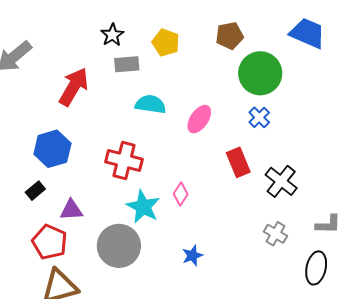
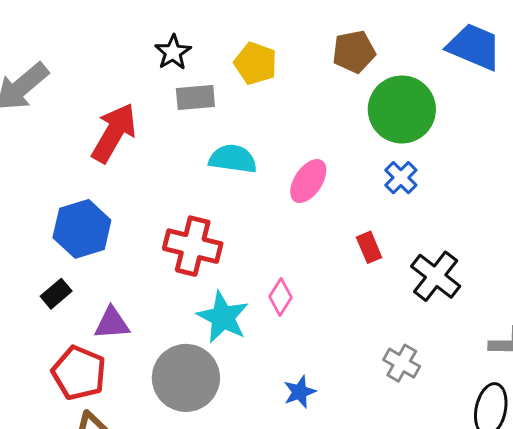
red rectangle: (238, 162) -> (369, 247), size x0.7
gray cross: (276, 234) -> (402, 363), moved

